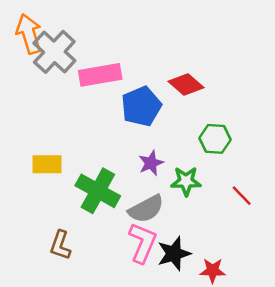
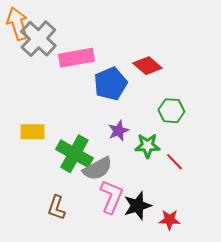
red line: (242, 196) -> (174, 162), moved
gray semicircle: (146, 209) -> (97, 169), moved
brown L-shape: (60, 245) -> (56, 208), moved

